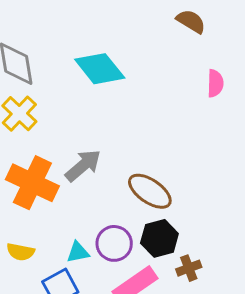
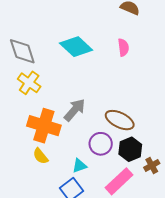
pink semicircle: (215, 83) -> (123, 47), moved
purple circle: (114, 243) -> (101, 144), moved
yellow semicircle: (20, 252) -> (41, 156), moved, turned 48

